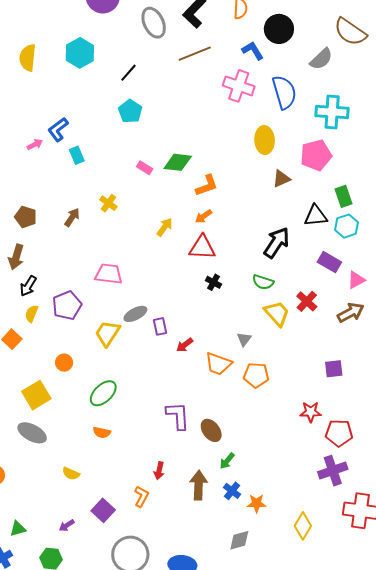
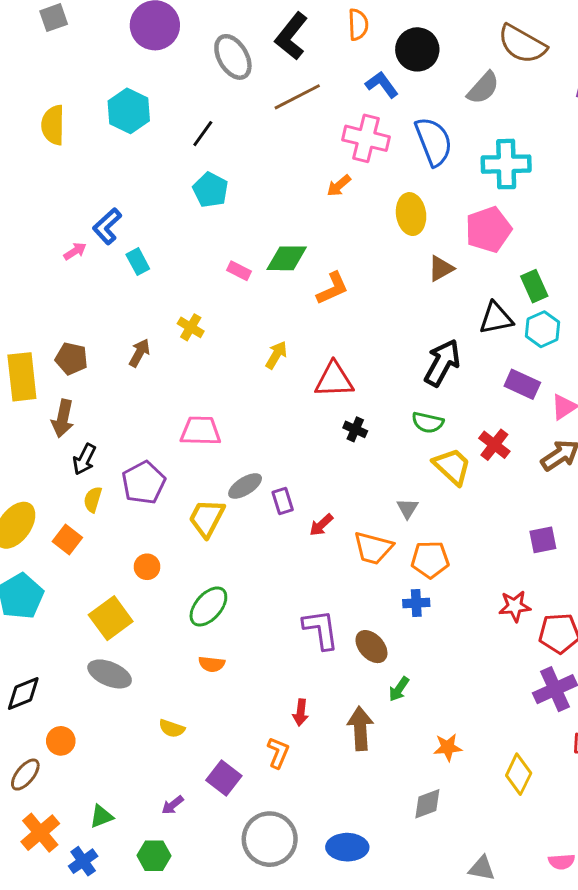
orange arrow: (203, 216) -> (339, 186), moved
blue cross: (232, 491) -> (416, 603), moved, turned -36

